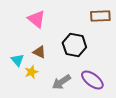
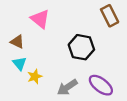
brown rectangle: (100, 16) -> (110, 16), turned 66
brown triangle: (39, 52) -> (17, 42), moved

